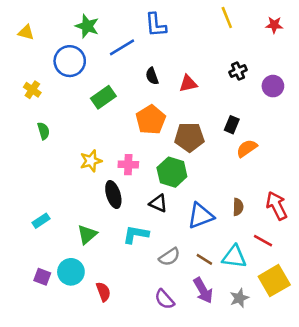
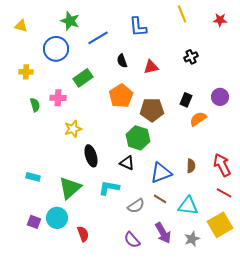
blue L-shape: (156, 25) -> (138, 27), moved
purple circle: (273, 86) -> (220, 97), moved
yellow cross: (32, 90) -> (26, 72), turned -32
pink cross: (128, 165) -> (58, 98), moved
cyan rectangle: (41, 221) -> (33, 177), turned 48
green triangle: (87, 234) -> (70, 188), size x1.4
red line: (263, 241) -> (224, 193), moved
brown line: (204, 259) -> (160, 199), moved

